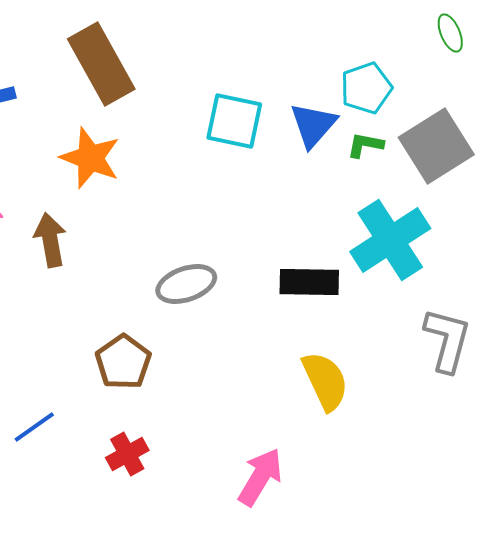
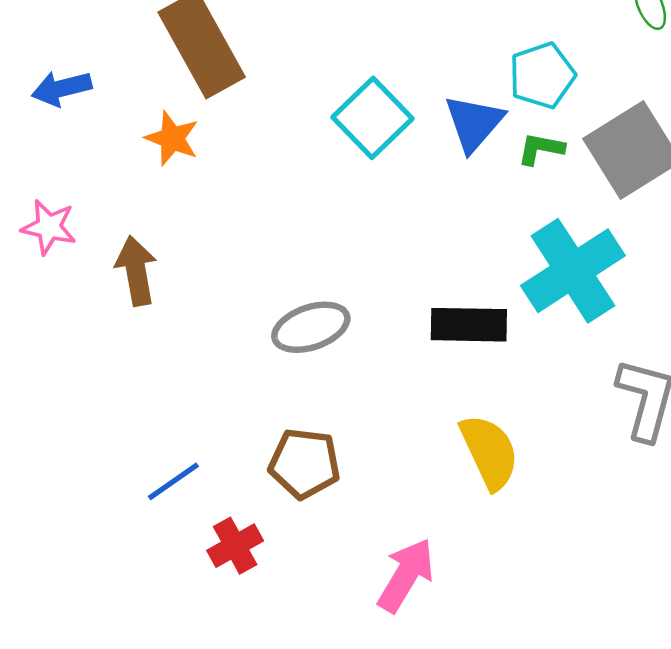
cyan square: (234, 121) -> (373, 118), turned 34
orange star: (90, 158) -> (172, 138), moved, size x0.7
brown pentagon: (123, 362) -> (304, 463), moved, turned -30
blue line: (34, 427) -> (173, 481), moved

